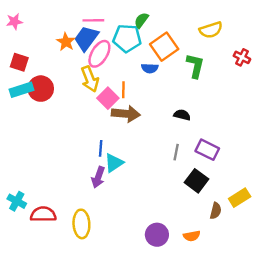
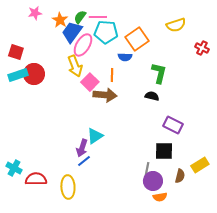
pink line: (93, 20) -> (98, 17), moved
green semicircle: (141, 20) -> (80, 17), moved
pink star: (14, 21) -> (35, 13), moved
orange star: (66, 42) -> (60, 20), moved
green L-shape: (195, 66) -> (159, 73), moved
orange line: (123, 90) -> (112, 75), moved
blue line: (101, 148) -> (84, 161), moved, turned 48
gray line: (176, 152) -> (147, 169), moved
black square: (196, 181) -> (164, 151), turned -36
purple circle: (157, 235) -> (153, 181), moved

